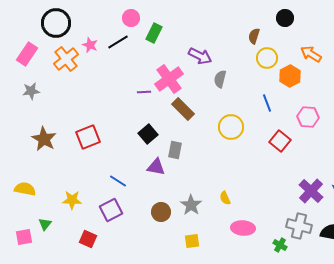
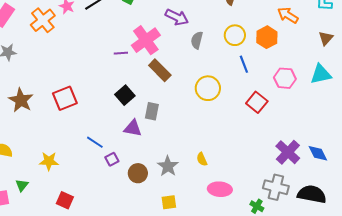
yellow circle: (267, 58) -> (235, 35), moved
purple square: (111, 210) -> (112, 159), moved, size x0.6

